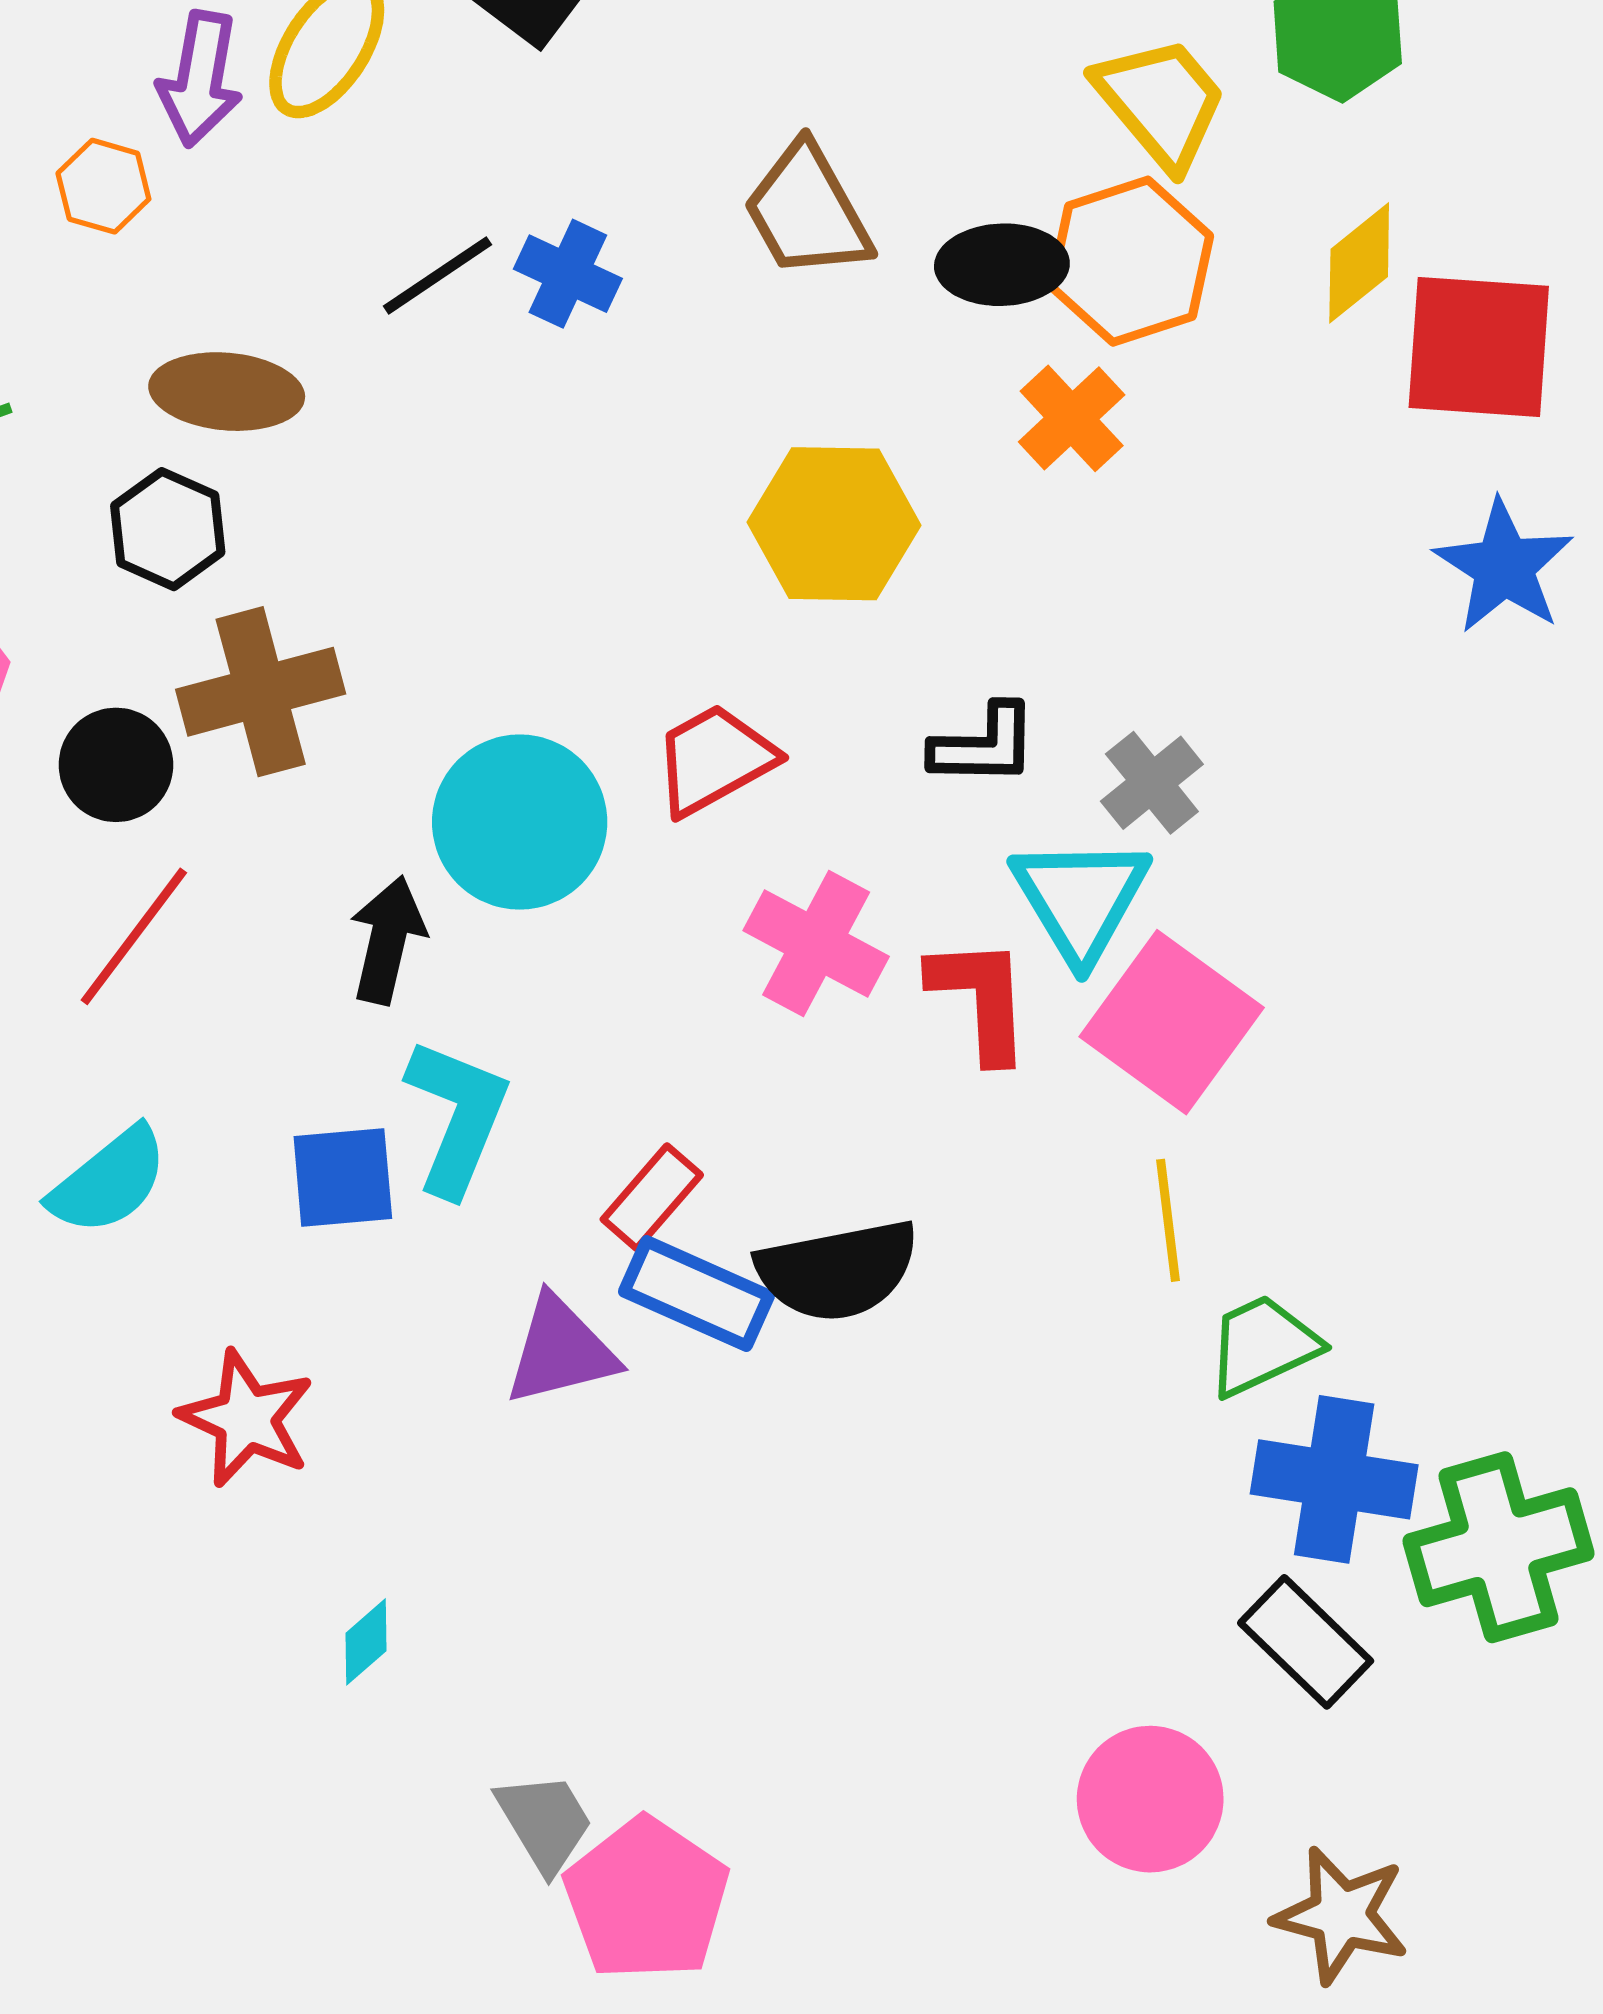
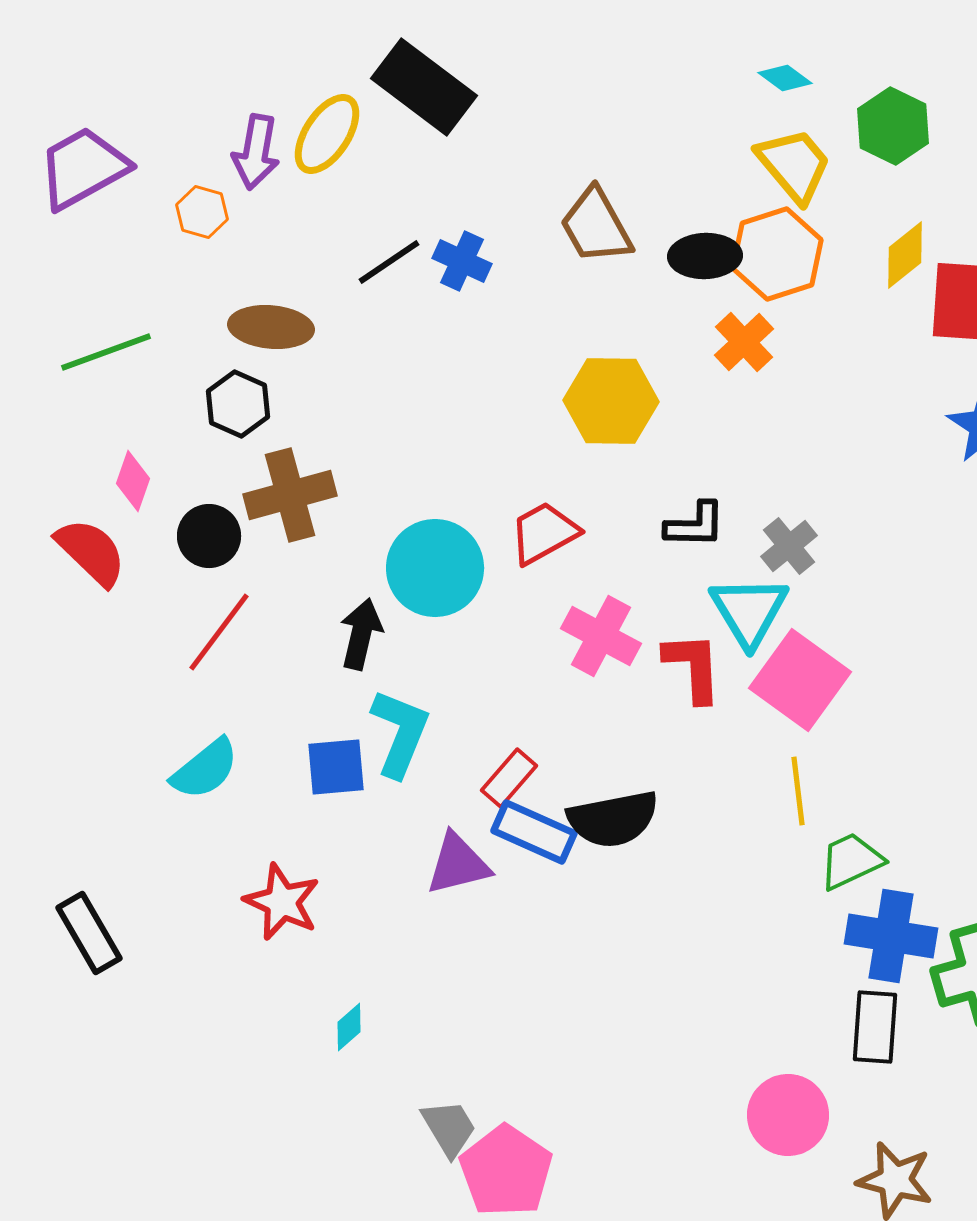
black rectangle: (1306, 1642) -> (875, 1027), turned 50

